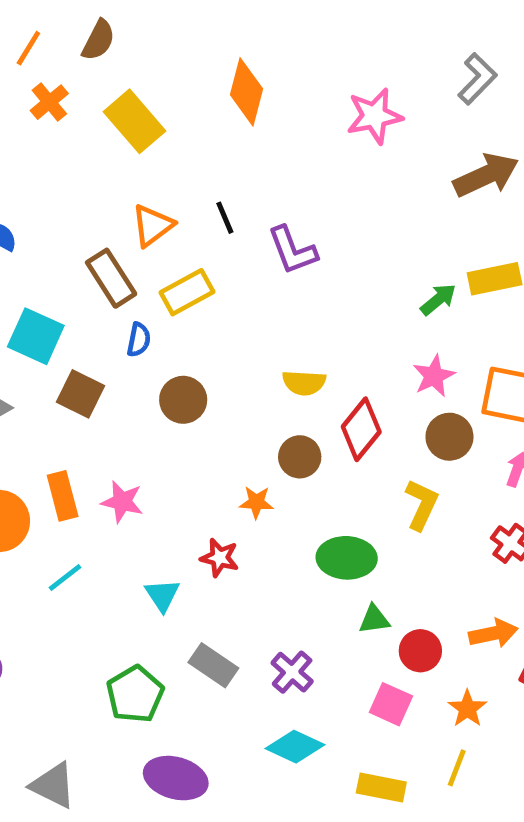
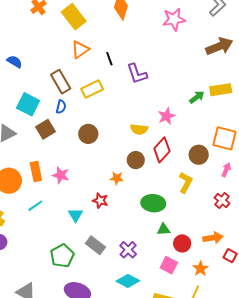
orange triangle: (152, 225) -> (80, 50), moved
blue semicircle: (139, 340) -> (61, 107), moved
pink star: (434, 376) -> (167, 116), moved
brown square: (80, 394) -> (46, 129), turned 30

